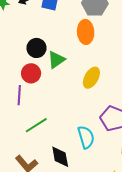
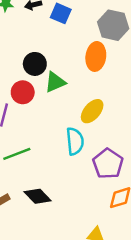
cyan semicircle: (86, 137) -> (75, 141), moved
black diamond: (60, 157) -> (38, 196), turned -45

